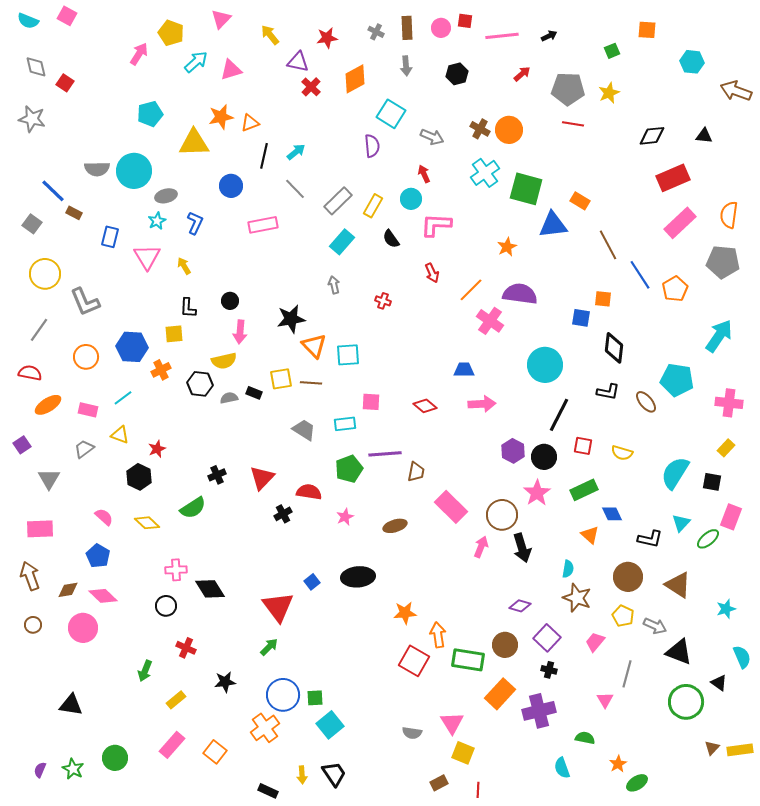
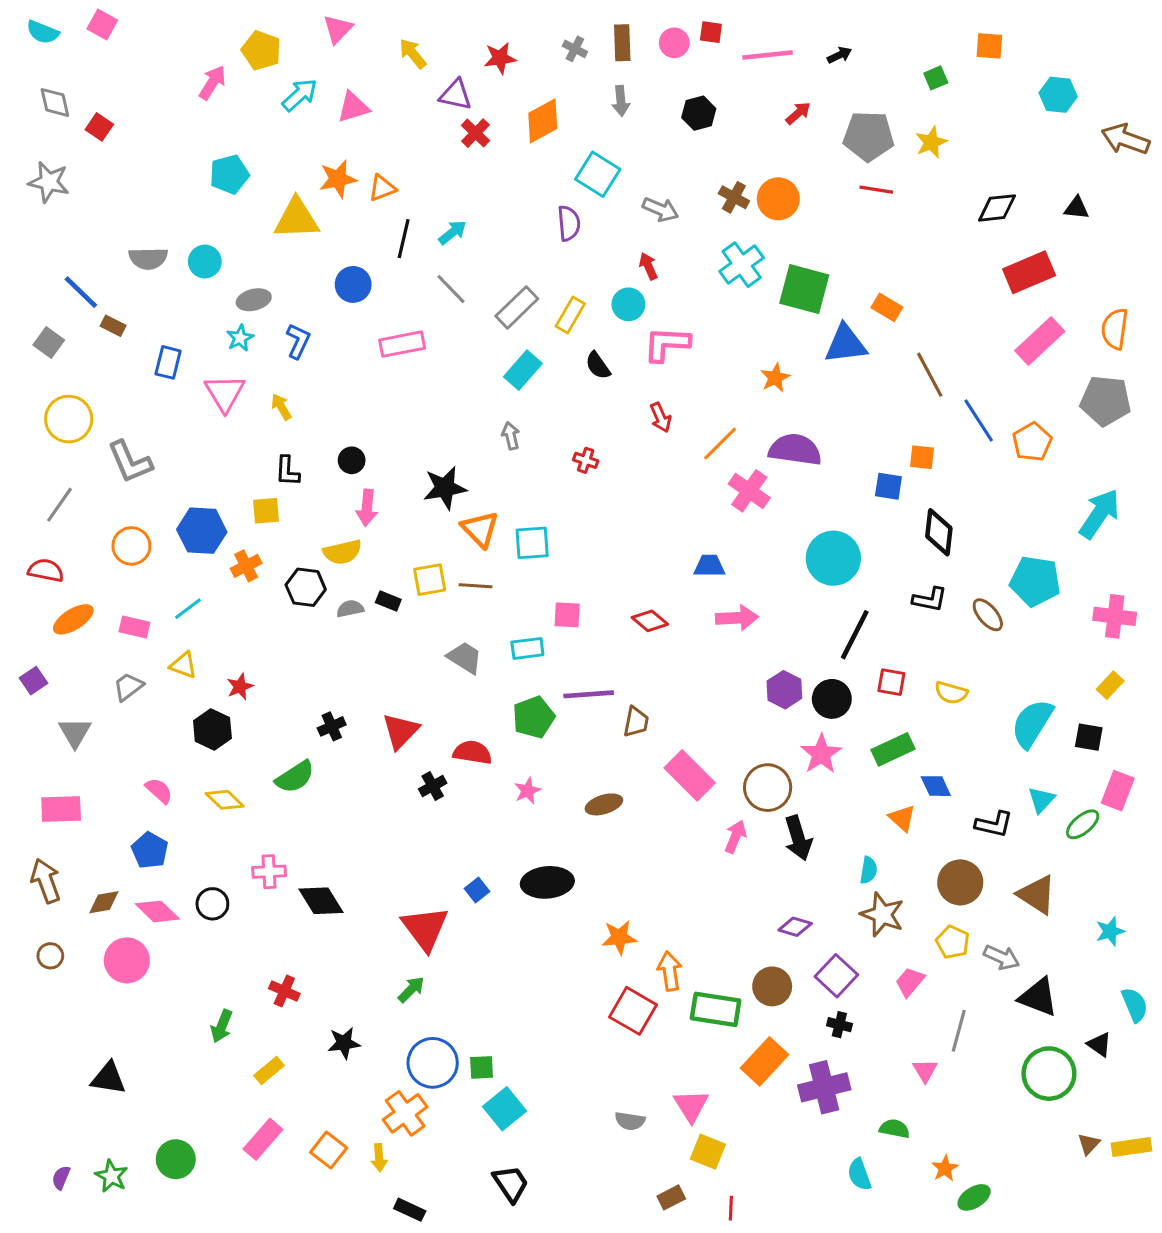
cyan circle: (134, 171) -> (205, 262), size x0.6
black circle: (166, 606) -> (212, 904), moved
yellow arrow: (302, 775) -> (379, 1158), moved

